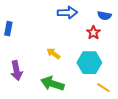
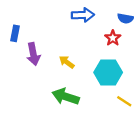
purple arrow: (16, 71) -> (33, 54), moved

